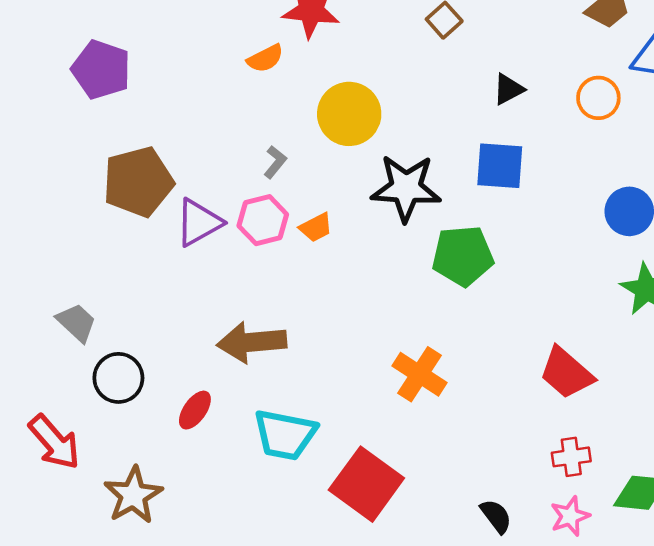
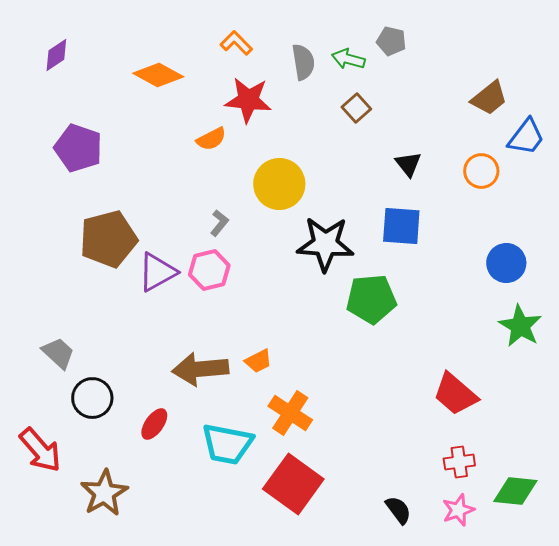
black triangle: (508, 89) -> (408, 164), turned -40
orange trapezoid: (316, 227) -> (258, 361), moved
orange cross: (419, 374) -> (290, 413), moved

